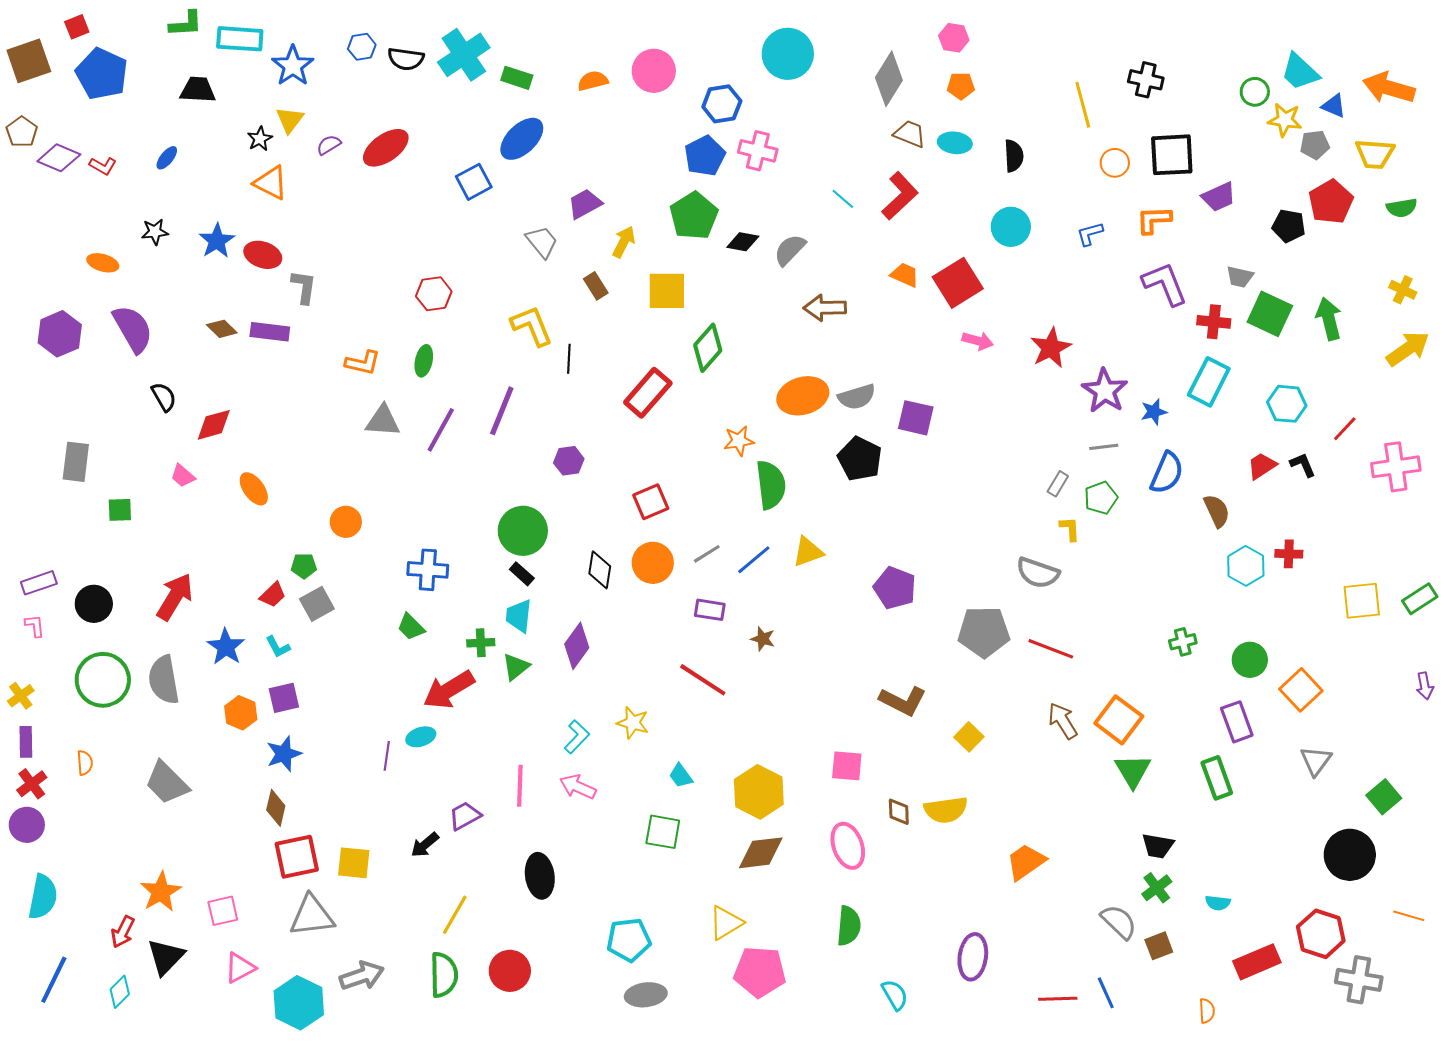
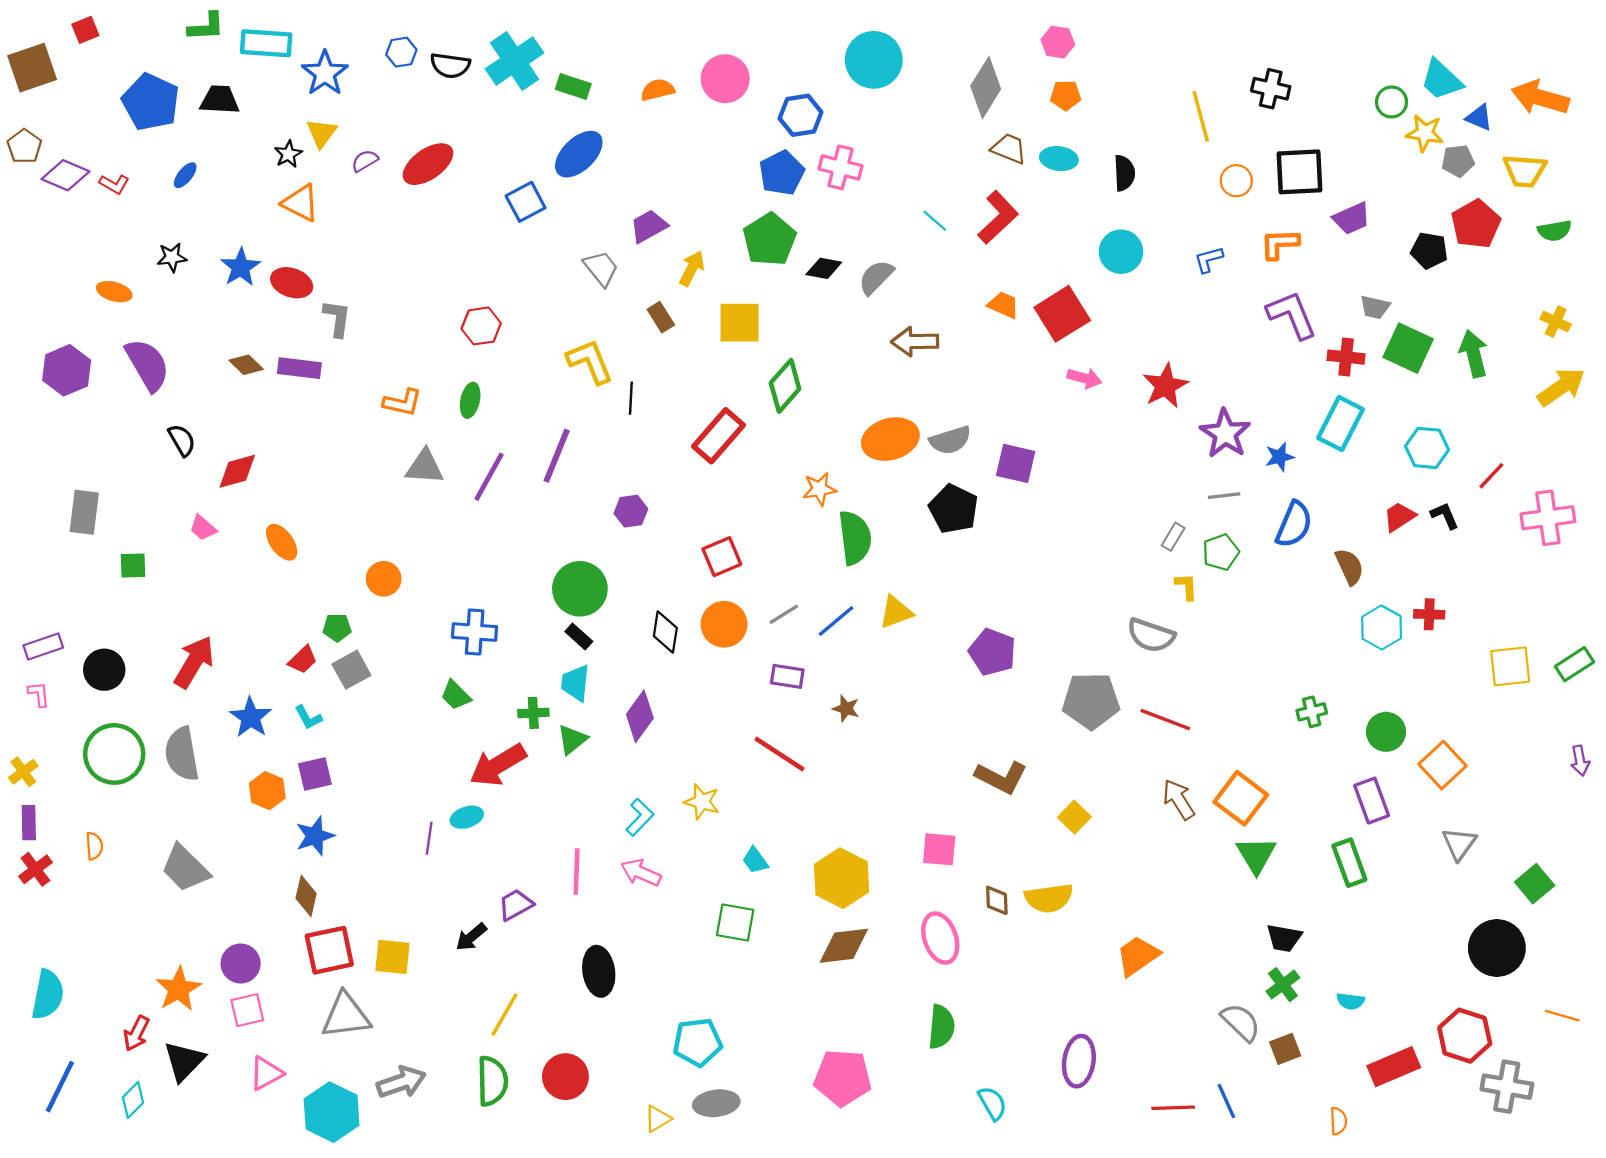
blue pentagon: (102, 74) -> (151, 102), moved
purple circle: (27, 825) -> (241, 964), moved
yellow triangle: (726, 923) -> (658, 1119), moved, size x0.7

